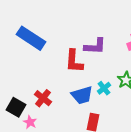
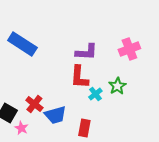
red L-shape: (74, 61) -> (79, 77), moved
blue trapezoid: (82, 95) -> (55, 115), moved

